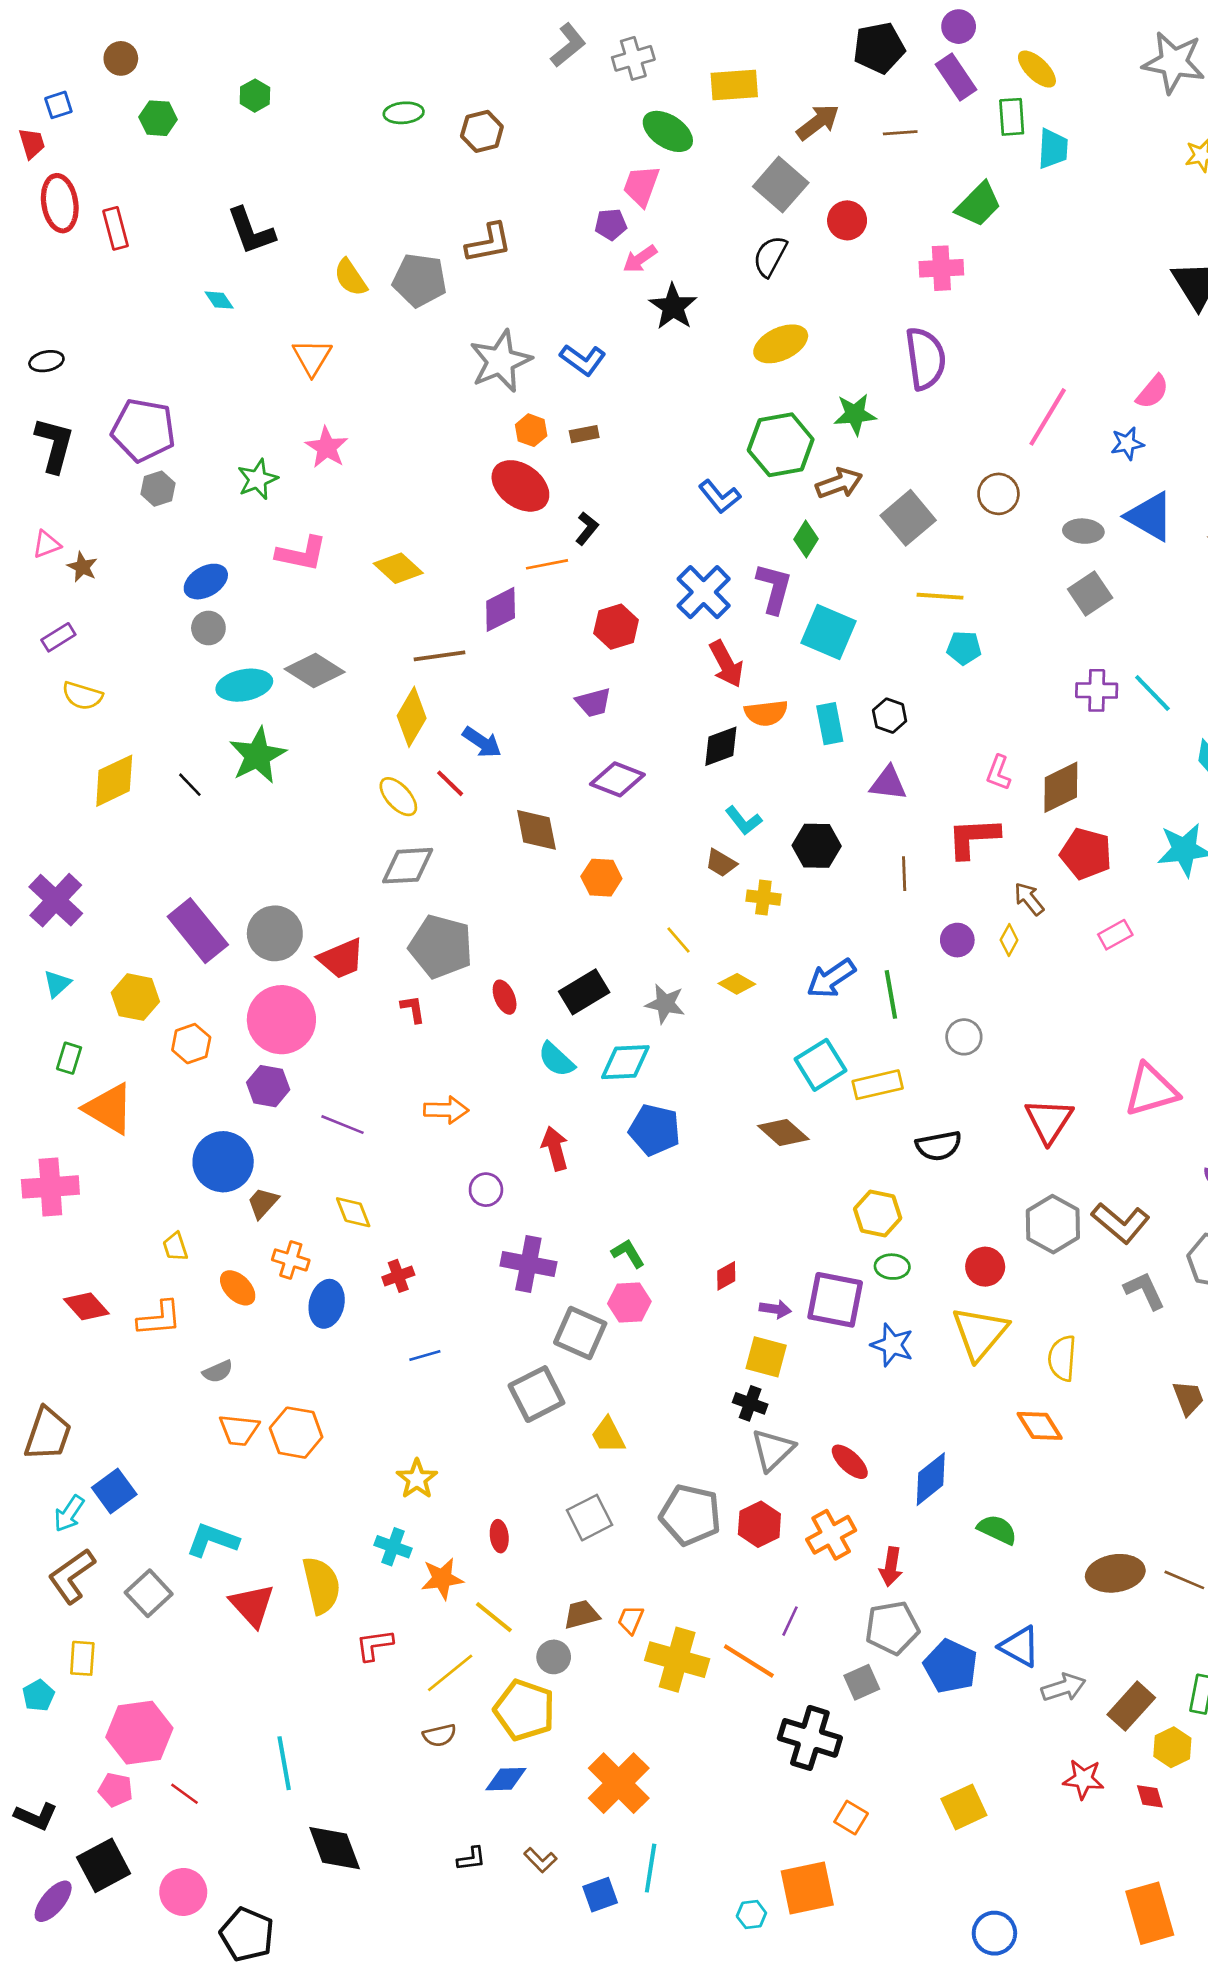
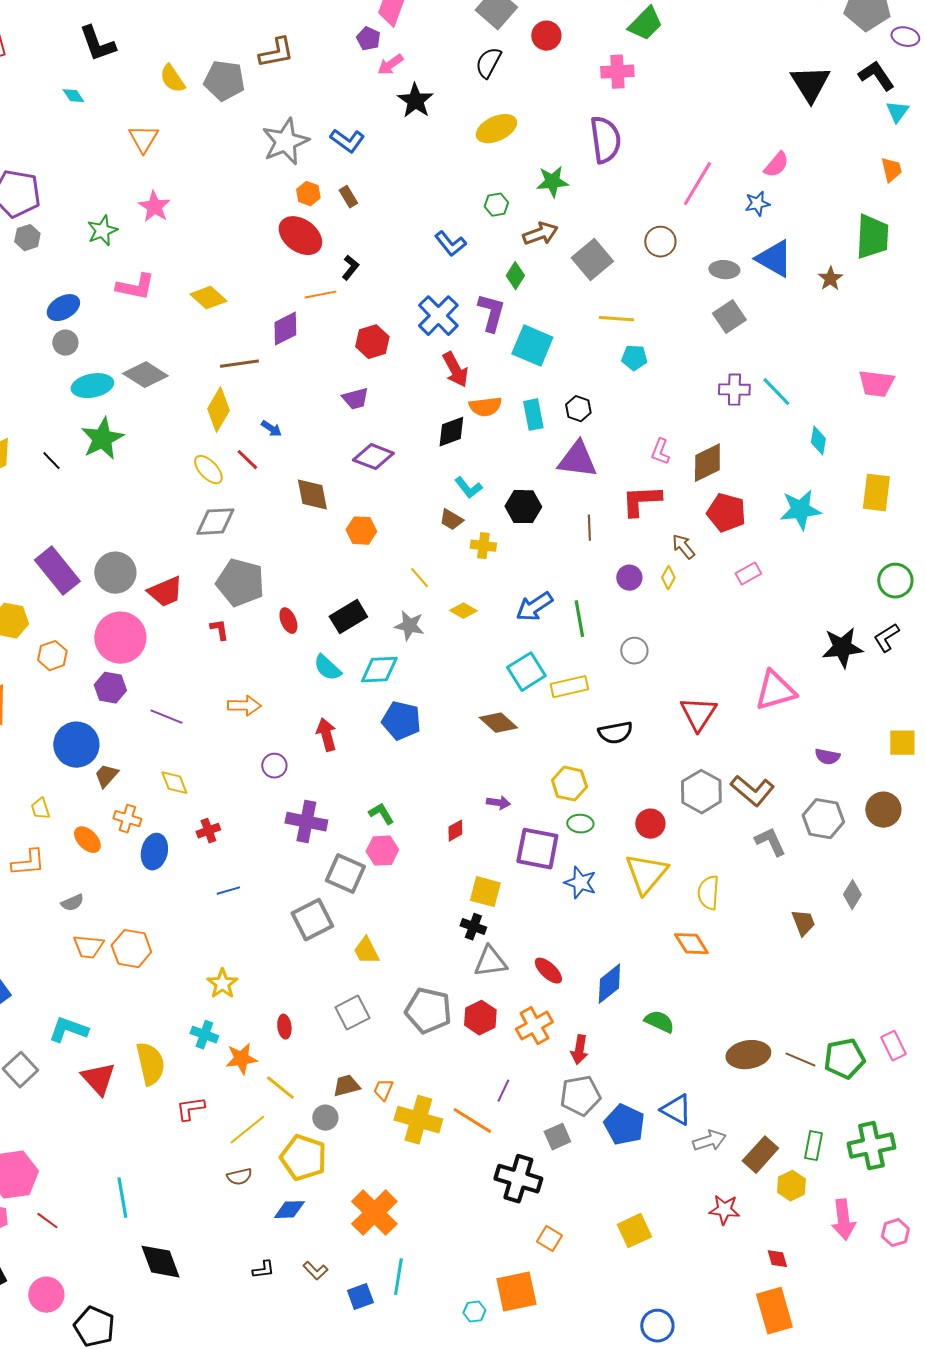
purple pentagon: (611, 224) -> (368, 39), turned 30
brown rectangle: (584, 434) -> (348, 197), turned 70
green hexagon: (781, 445) -> (496, 205), size x0.5
blue arrow: (482, 742) -> (271, 429), size x0.7
purple triangle: (888, 783) -> (577, 460), size x1.4
purple arrow: (775, 1309) -> (498, 803), moved
gray triangle: (773, 1450) -> (490, 962), turned 36
red diamond: (1150, 1796) -> (777, 1259), moved

